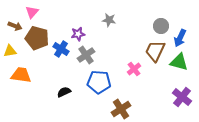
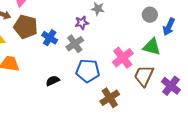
purple star: (78, 34) -> (82, 23), moved
brown trapezoid: (155, 51) -> (144, 76), moved
green triangle: (179, 62) -> (152, 47), moved
pink cross: (134, 69) -> (123, 58), size x1.5

